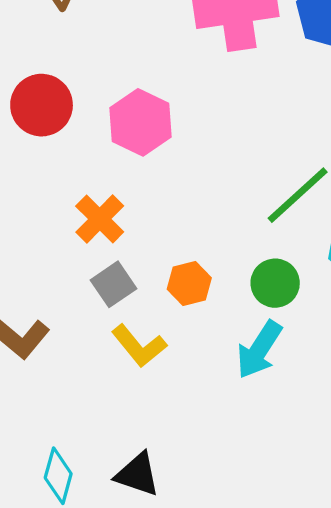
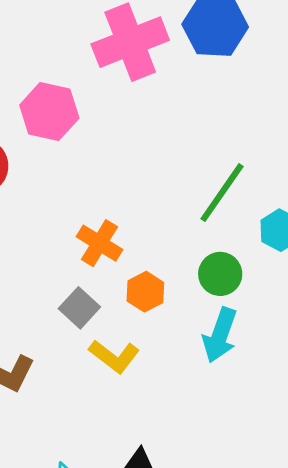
pink hexagon: (140, 122) -> (49, 112), moved
orange cross: (100, 219) -> (99, 243), moved

